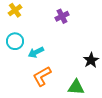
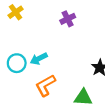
cyan circle: (15, 41) -> (17, 63), moved

